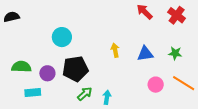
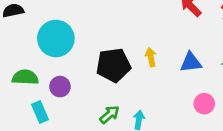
cyan circle: (62, 37) -> (56, 38), moved, size x1.4
black pentagon: (75, 69) -> (113, 65), moved
cyan rectangle: (33, 92) -> (40, 112), turned 70

